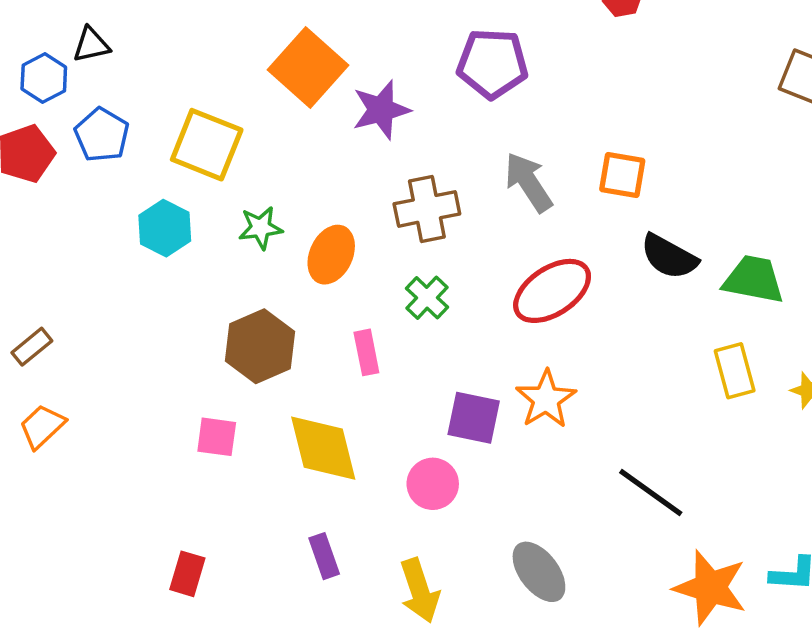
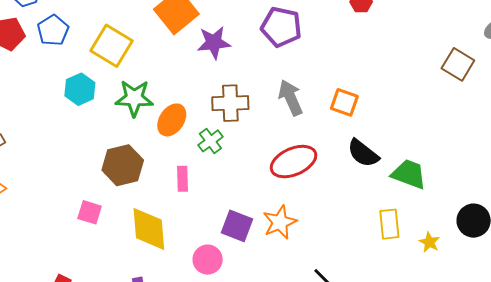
green star: (260, 228) -> (134, 98), size x1.5
green cross: (427, 298) -> (210, 141), moved

